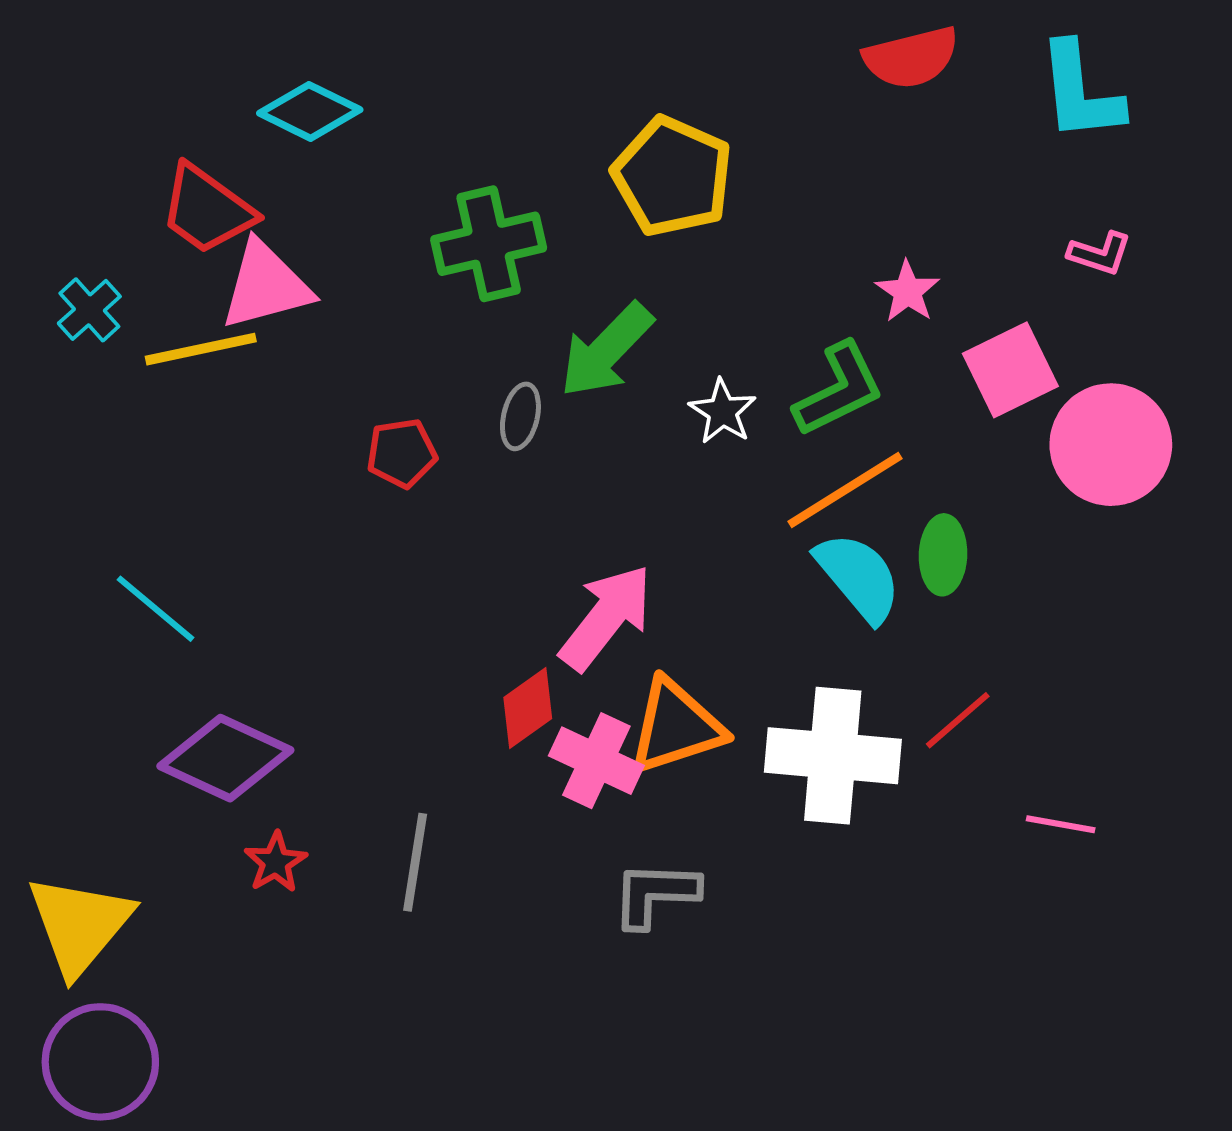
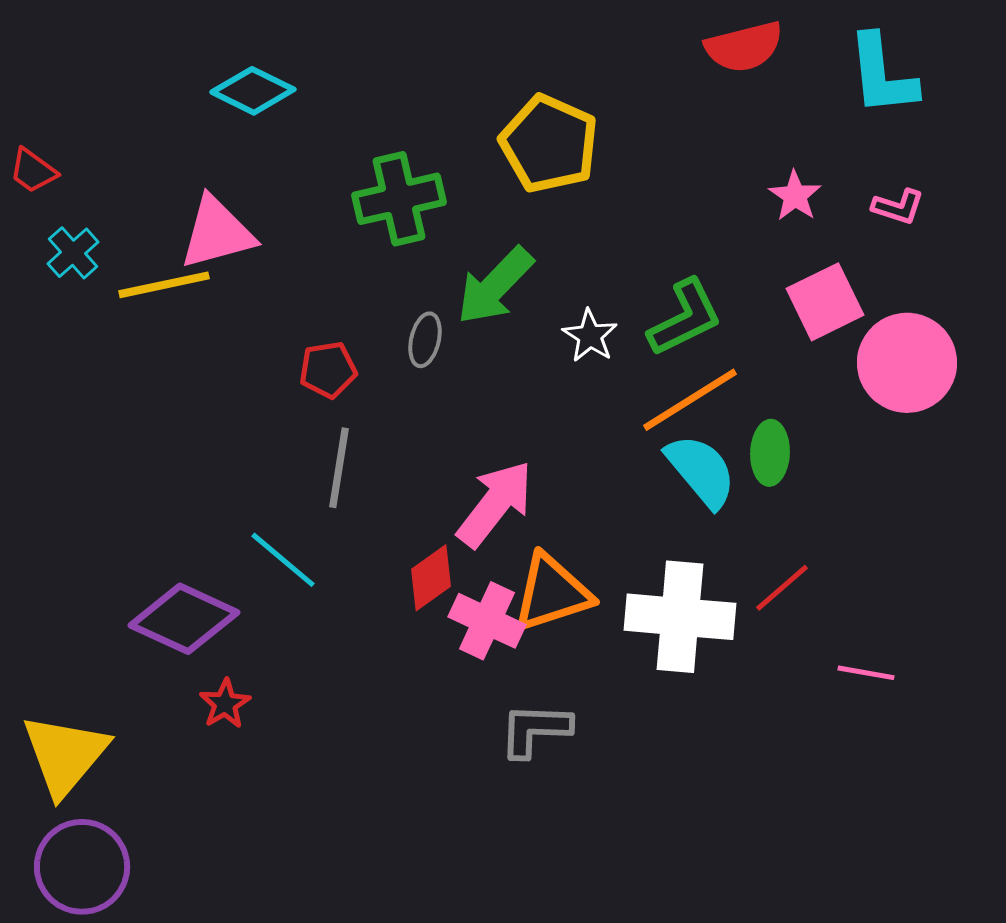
red trapezoid: (207, 209) -> (33, 171), moved, size x0.6
pink star: (908, 291) -> (795, 196), moved
cyan line: (155, 609) -> (283, 560), moved
gray line: (415, 862) -> (339, 468), moved

